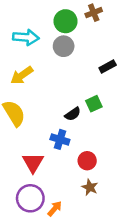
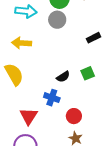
yellow arrow: (22, 75) -> (21, 43), turned 36
green square: (94, 104) -> (88, 73), moved

